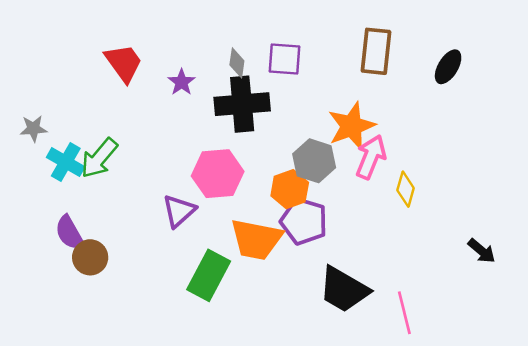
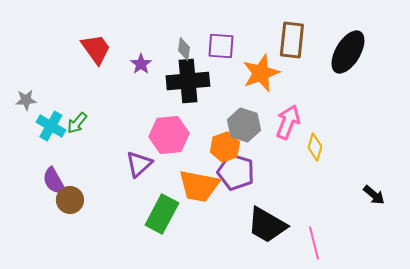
black ellipse: (448, 67) -> (348, 52), size x1.6
orange star: (352, 126) -> (261, 73), moved
green arrow: (99, 158) -> (77, 123), size x0.7

